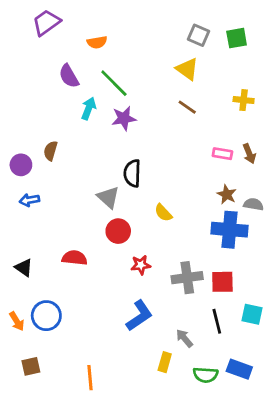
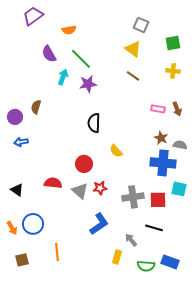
green square: (237, 38) -> (173, 43), moved
gray triangle: (108, 197) -> (80, 191), moved
cyan square: (252, 314) -> (179, 189), moved
black line: (217, 321) -> (154, 228), turned -60
orange line: (90, 378) -> (57, 252), moved

